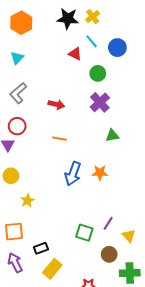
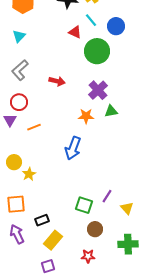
green circle: (98, 73) -> (97, 51), size x1.6
purple cross: (100, 102) -> (98, 90), moved
orange line: (60, 139) -> (34, 127), moved, turned -32
orange star: (100, 173) -> (86, 116), moved
yellow circle: (11, 176) -> (14, 162), moved
brown circle: (109, 254) -> (95, 229), moved

